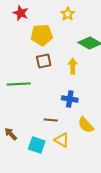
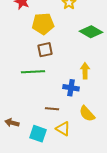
yellow arrow: (73, 66) -> (85, 71), moved
green line: (19, 84) -> (33, 72), moved
brown arrow: (11, 134) -> (12, 123), turned -32

